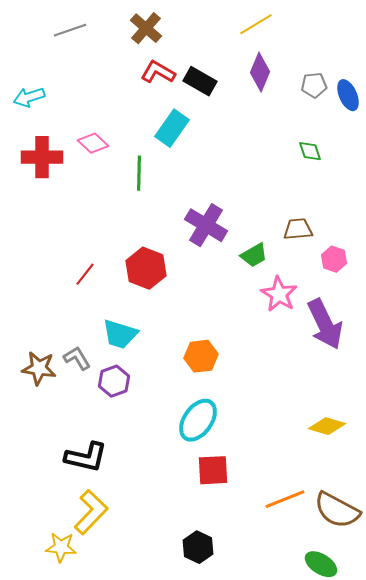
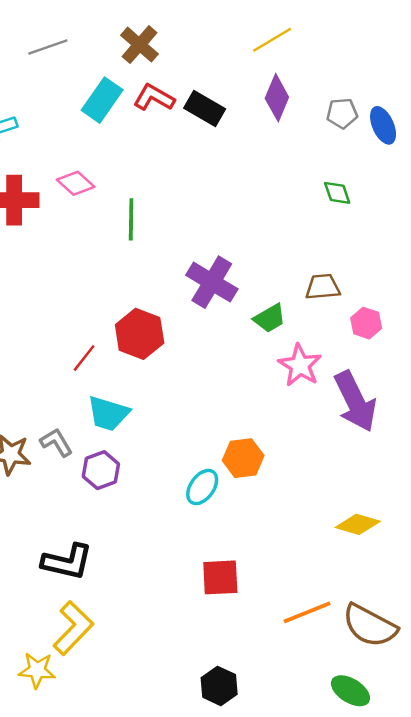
cyan rectangle: (172, 128) -> (102, 100), moved
red line: (85, 274) -> (84, 358), moved
orange hexagon: (201, 356) -> (243, 458), moved
cyan ellipse: (198, 420) -> (202, 487), moved, size x0.7
black hexagon: (198, 547) -> (219, 686), moved

